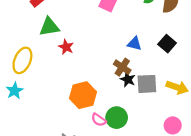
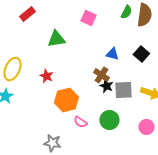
green triangle: (49, 27) -> (56, 39), moved
red star: (66, 47) -> (46, 76), moved
green circle: (117, 118) -> (109, 120), moved

